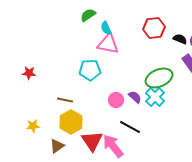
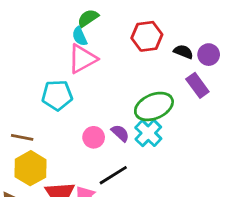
green semicircle: (88, 15) -> (88, 18), moved
pink triangle: (108, 44) -> (82, 59), turned -40
black line: (130, 127) -> (113, 175), turned -60

